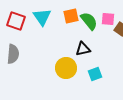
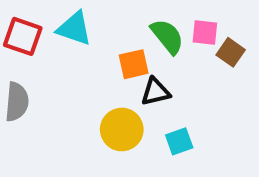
orange square: (71, 16) -> (134, 64), moved
cyan triangle: (42, 17) -> (74, 29), turned -36

